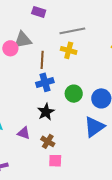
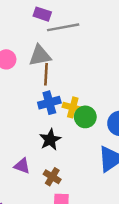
gray line: (72, 31) -> (63, 27), moved
gray triangle: (23, 40) -> (40, 56), moved
yellow cross: (69, 50) -> (73, 107), moved

